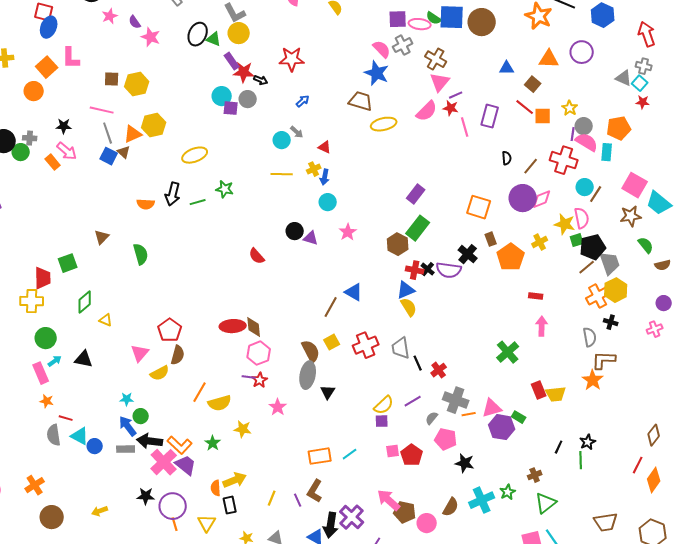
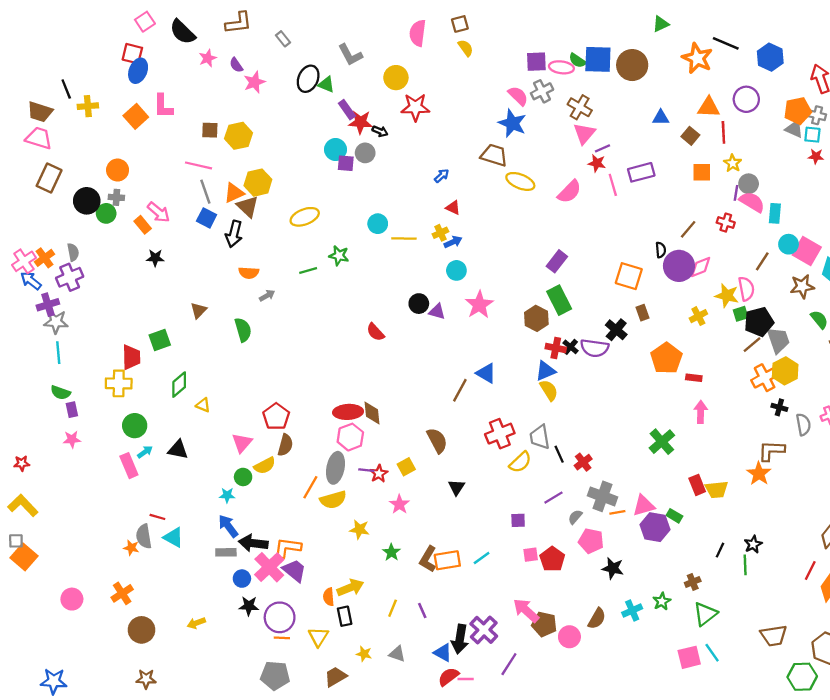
yellow circle: (239, 33) -> (396, 78), moved
pink star: (151, 37) -> (254, 82), turned 30
cyan square: (640, 83) -> (812, 135), turned -35
orange circle: (34, 91) -> (118, 170), moved
blue arrow: (303, 101) -> (442, 176), moved
red line: (525, 107) -> (723, 132), moved, turned 48
pink semicircle: (427, 111) -> (569, 192), moved
purple rectangle: (490, 116) -> (641, 172), turned 60
yellow ellipse: (384, 124) -> (520, 181), turned 35
black star: (64, 126) -> (155, 258), moved
orange pentagon: (619, 128) -> (798, 111), moved
gray arrow: (297, 132) -> (267, 296), moved, turned -72
cyan circle: (282, 140) -> (378, 224), moved
brown triangle: (124, 152) -> (248, 207), moved, size x1.5
black semicircle: (507, 158) -> (661, 250), moved
red cross: (564, 160) -> (726, 223), size x0.6
blue arrow: (325, 177) -> (453, 242), turned -126
cyan circle: (585, 187) -> (789, 244), moved
black arrow: (173, 194) -> (234, 234), moved
green rectangle: (418, 228) -> (559, 300), turned -65
pink star: (348, 232) -> (479, 305), size x1.4
orange pentagon: (511, 257) -> (666, 358), moved
gray semicircle: (590, 337) -> (803, 424), moved
yellow square: (332, 342) -> (406, 467), moved
pink hexagon: (259, 353) -> (350, 437), moved
gray ellipse: (308, 375) -> (335, 468), moved
orange star: (47, 401) -> (131, 548), moved
yellow semicircle: (384, 405) -> (520, 462), moved
green circle: (141, 416) -> (243, 477), moved
green star: (213, 443) -> (391, 552), moved
orange L-shape: (180, 445) -> (288, 548), turned 145
blue circle: (95, 446) -> (242, 579), moved
brown L-shape: (315, 491) -> (428, 559), moved
cyan cross: (482, 500) -> (632, 610), size x0.7
orange line: (175, 524) -> (282, 638), turned -72

